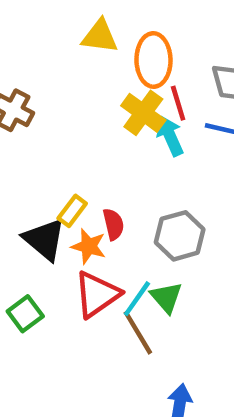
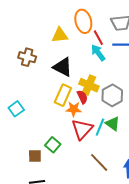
yellow triangle: (100, 36) -> (60, 35), moved
yellow cross: (143, 113) -> (89, 85), moved
yellow rectangle: (72, 211) -> (63, 95), size x1.5
black triangle: (44, 239) -> (63, 67), moved
brown line: (138, 333) -> (99, 162), moved

